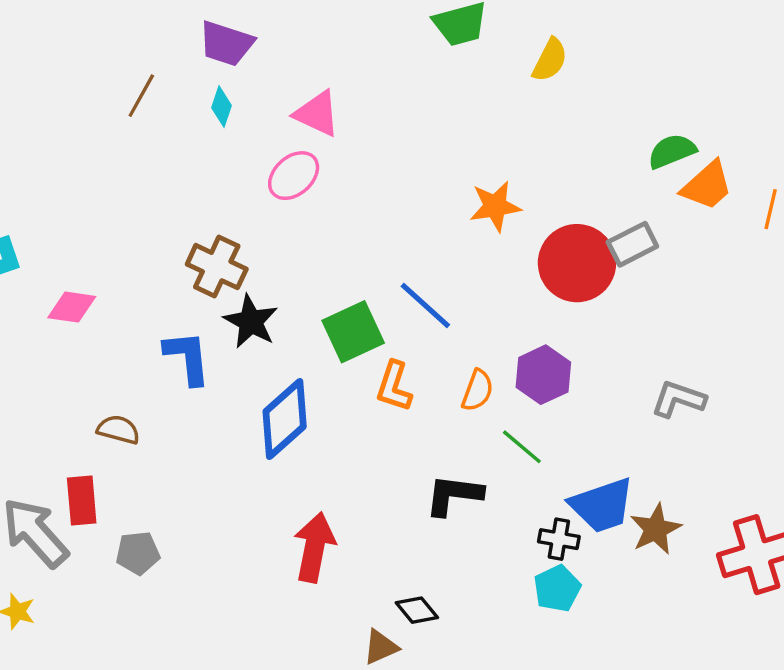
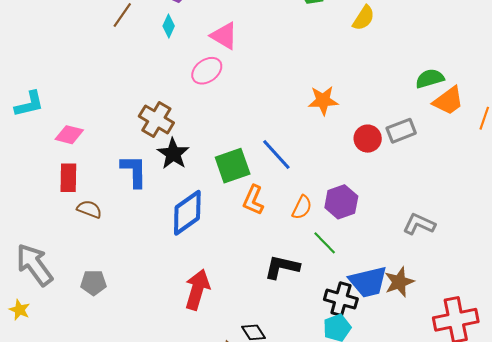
red circle: (577, 263) -> (368, 139), size x0.6
red rectangle: (82, 501) -> (68, 178), moved
brown star: (656, 529) -> (399, 282), moved
black cross: (559, 539) -> (341, 299), size x1.4

